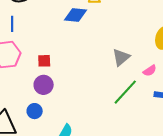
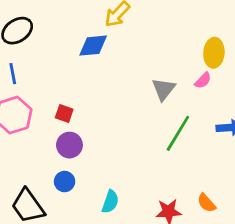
red square: (44, 61) -> (64, 113), turned 32
pink semicircle: (150, 71) -> (203, 80), moved

